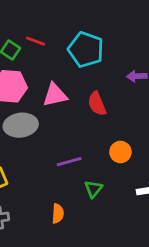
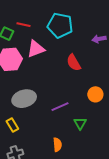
pink triangle: (55, 95) -> (36, 49), moved
gray ellipse: (21, 125) -> (24, 99), moved

